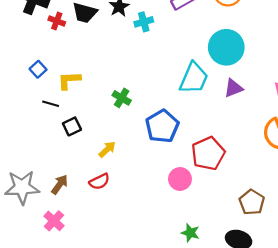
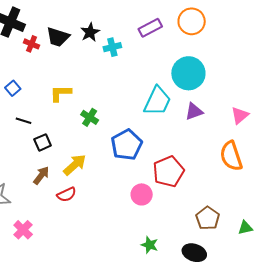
yellow L-shape: (69, 80) -> (61, 93), moved
yellow arrow: (107, 149) -> (75, 165), size x1.4
brown arrow: (60, 184) -> (41, 175), moved

